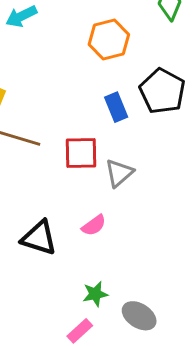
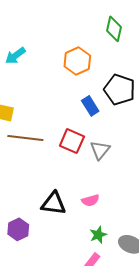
red square: (81, 153) -> (72, 141), turned 35
pink semicircle: (94, 225) -> (90, 200), moved, turned 30

